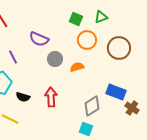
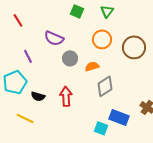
green triangle: (101, 17) -> (107, 11), moved, turned -32
green square: (76, 19) -> (77, 11), moved
blue rectangle: (116, 92) -> (119, 117), moved
gray diamond: (92, 106) -> (105, 86), moved

